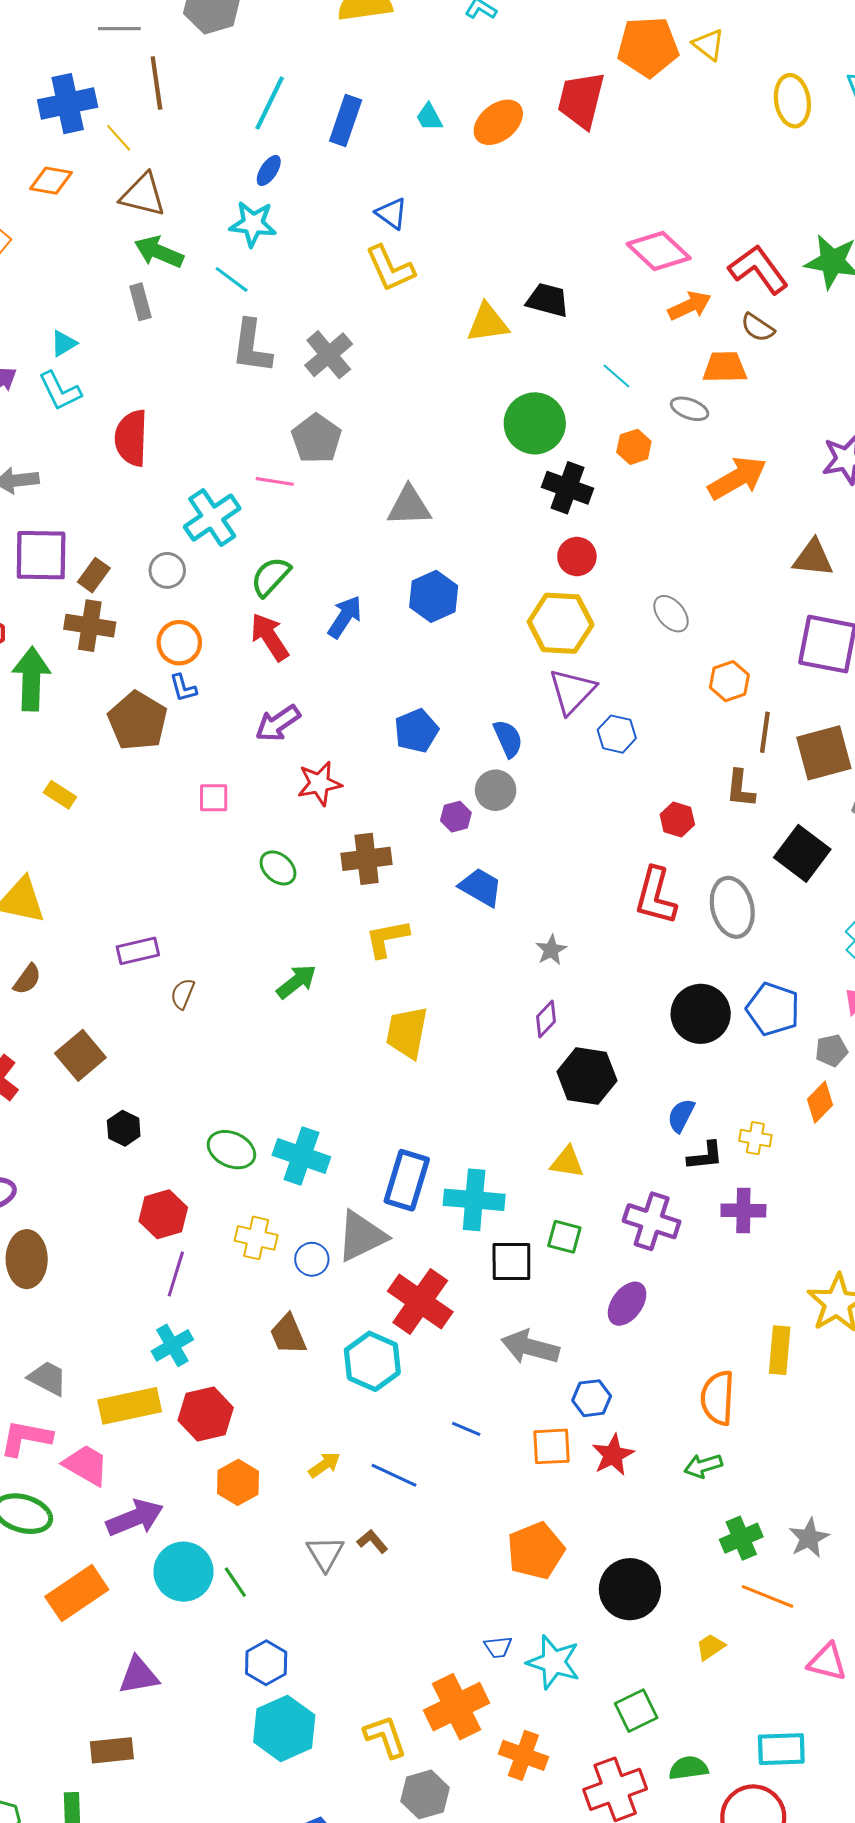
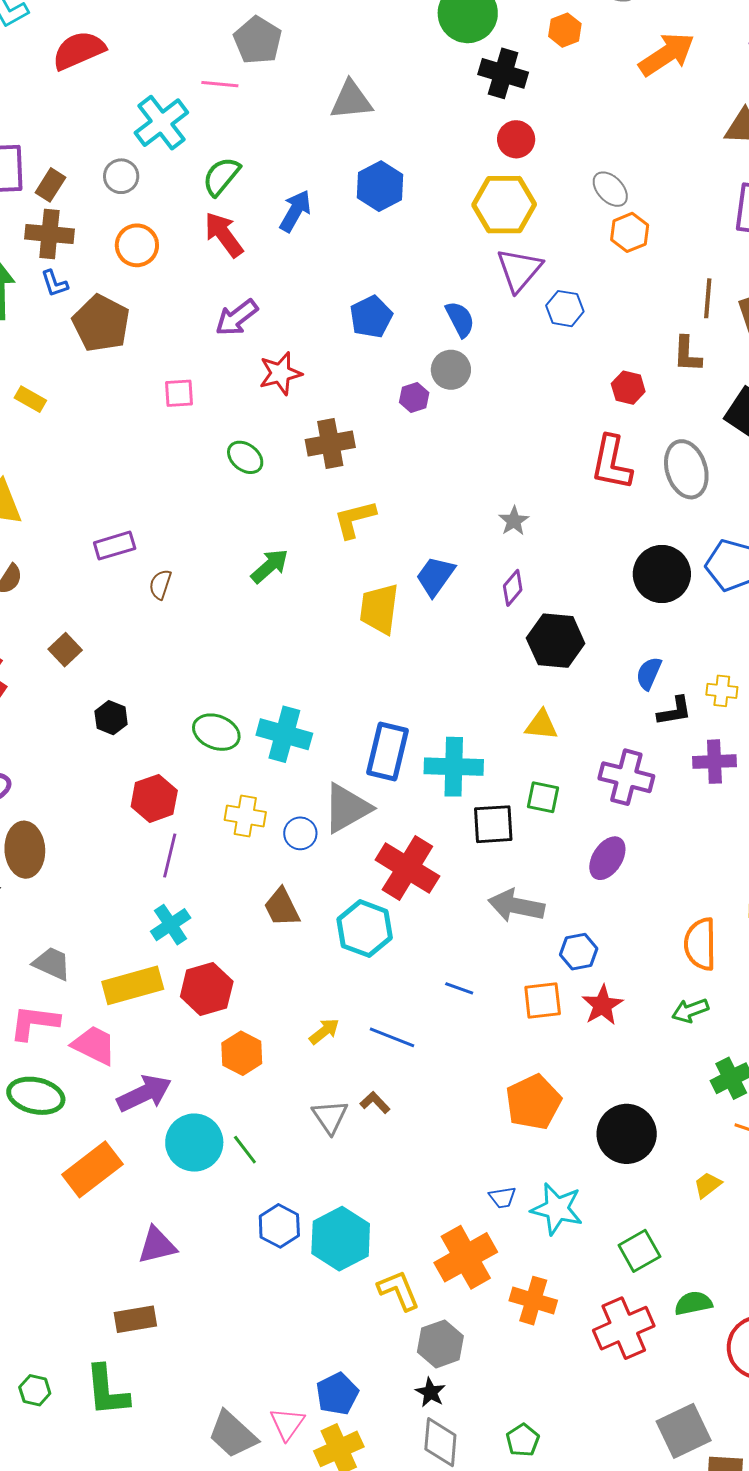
red semicircle: (131, 438) -> (79, 50), turned 68
orange hexagon: (729, 681) -> (630, 232), moved
blue L-shape: (183, 688) -> (54, 283), moved
blue trapezoid: (481, 887) -> (435, 576), moved, turned -81
brown square: (80, 1055) -> (65, 650), size x0.7
cyan hexagon: (284, 1728) -> (341, 1239), moved

